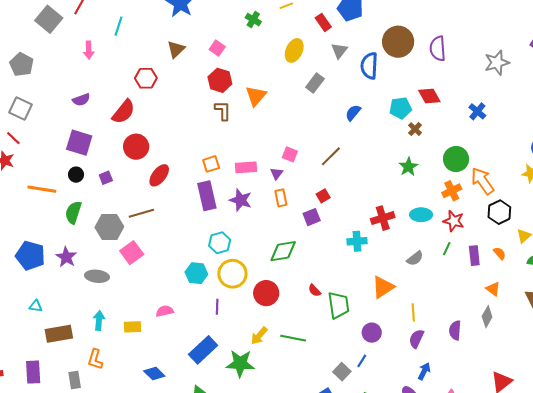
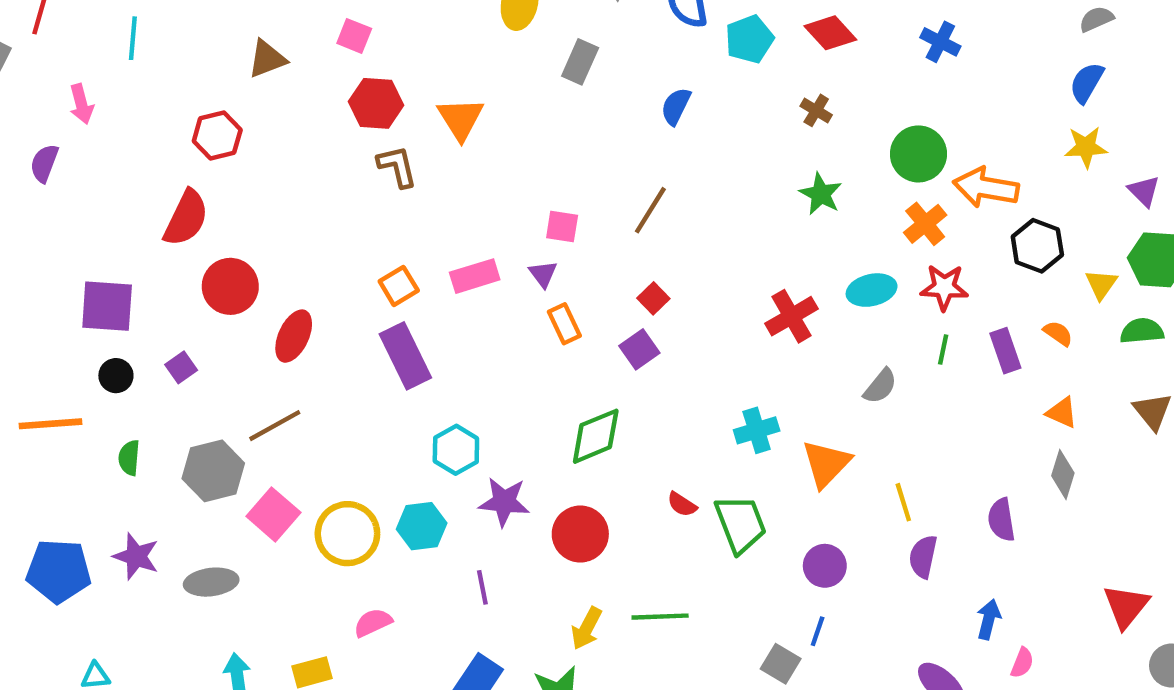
brown triangle: (176, 49) -> (267, 59), turned 36
purple semicircle: (81, 100) -> (44, 163), moved, turned 144
cyan pentagon: (400, 108) -> (749, 39), moved
orange arrow: (483, 181) -> (986, 187), turned -32
purple star: (241, 200) -> (504, 502), moved
green semicircle: (73, 212) -> (129, 458), size x0.7
cyan cross: (357, 241) -> (757, 430), moved
yellow circle: (232, 274) -> (347, 534), moved
blue arrow: (424, 371) -> (989, 619), moved

